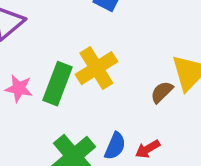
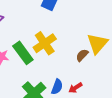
green rectangle: (57, 84) -> (23, 53), turned -55

